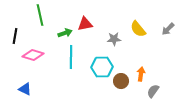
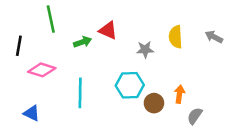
red triangle: (85, 24) -> (108, 30), turned 35
yellow semicircle: (138, 29) -> (176, 37), turned 36
gray arrow: (168, 29) -> (214, 37), turned 72
cyan line: (71, 57) -> (80, 93), moved

